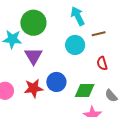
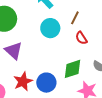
brown line: (99, 34) -> (75, 18), moved, turned -32
blue circle: (56, 82) -> (46, 83), moved

